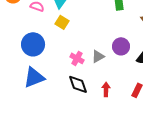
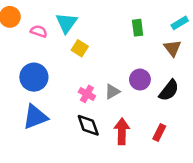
yellow square: (62, 22) -> (80, 48), moved
red arrow: (106, 89) -> (122, 131), size x1.5

